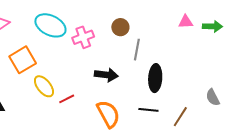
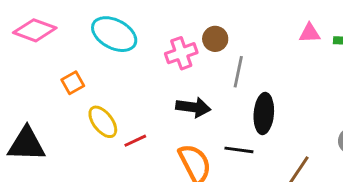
pink cross: (83, 37) -> (181, 53), moved
orange square: (23, 60) -> (73, 83), size x0.6
black line: (148, 110) -> (239, 150), moved

